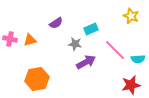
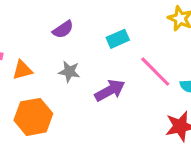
orange triangle: (30, 40) -> (22, 70), moved
gray star: (75, 44) -> (69, 72), moved

